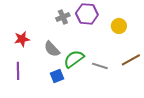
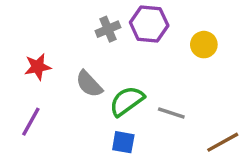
brown line: (131, 60) -> (223, 142), moved
purple line: (18, 71) -> (31, 122), turned 30
blue square: (57, 76) -> (123, 142), moved, turned 32

